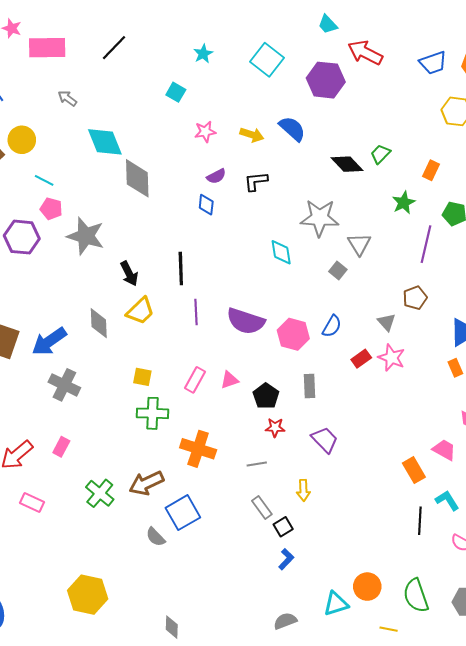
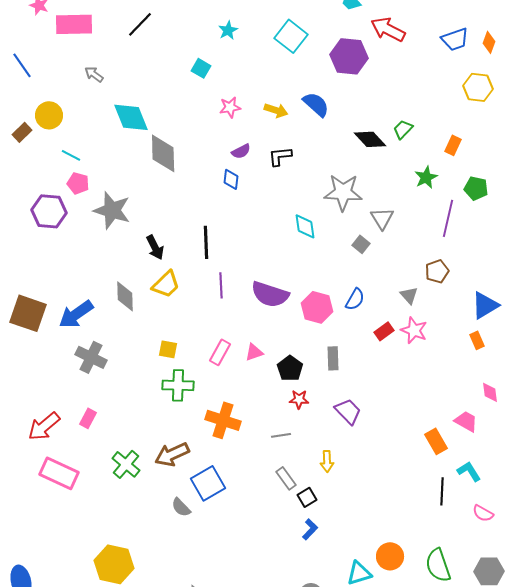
pink rectangle: (32, 502) -> (59, 473), size x1.6

